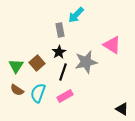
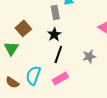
gray star: (86, 62) -> (89, 56), moved, size x0.6
brown square: (37, 63) -> (23, 28), moved
brown semicircle: (17, 90) -> (12, 82), moved

